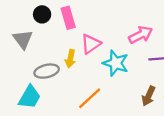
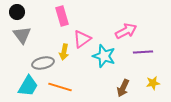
black circle: (42, 14) -> (17, 12), moved
brown arrow: (149, 96) -> (123, 88), moved
orange line: (90, 98) -> (60, 87), moved, turned 60

